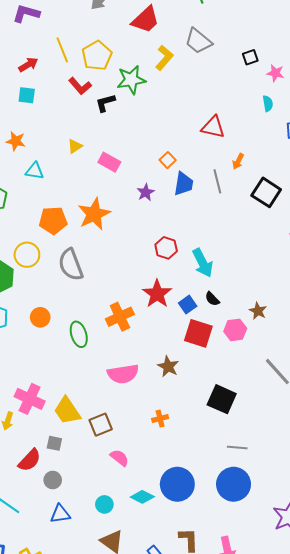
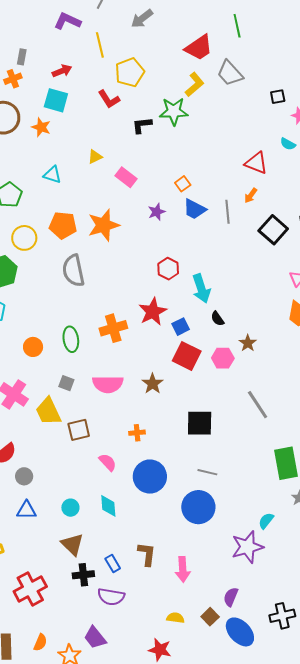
red trapezoid: (146, 20) -> (199, 48), moved
yellow line: (62, 50) -> (100, 45), moved
green star: (131, 80) -> (174, 111), moved
cyan square: (27, 95) -> (56, 100), size x1.4
black L-shape: (105, 103) -> (142, 125), moved
cyan semicircle: (268, 104) -> (288, 144), turned 119
red triangle: (213, 127) -> (256, 163), moved
orange star: (16, 141) -> (41, 127), moved
blue trapezoid: (184, 184) -> (195, 209), turned 100
yellow circle: (27, 255) -> (24, 238), moved
black semicircle: (212, 299) -> (217, 319), moved
orange circle: (40, 317) -> (33, 347), moved
black square: (222, 399) -> (200, 423), turned -32
gray square: (54, 443) -> (66, 383), moved
pink semicircle: (120, 458) -> (108, 462), moved
blue circle: (177, 484) -> (150, 477), moved
cyan diamond: (142, 497) -> (108, 506), turned 50

